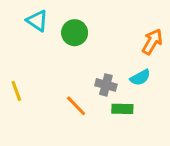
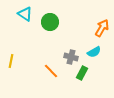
yellow line: (16, 91) -> (11, 61), turned 32
green rectangle: (122, 109) -> (82, 73), turned -64

